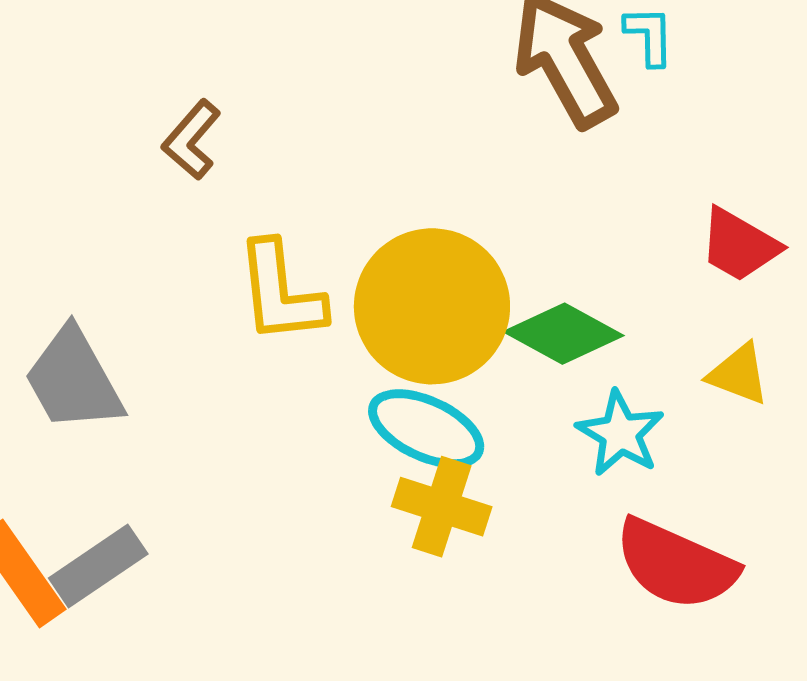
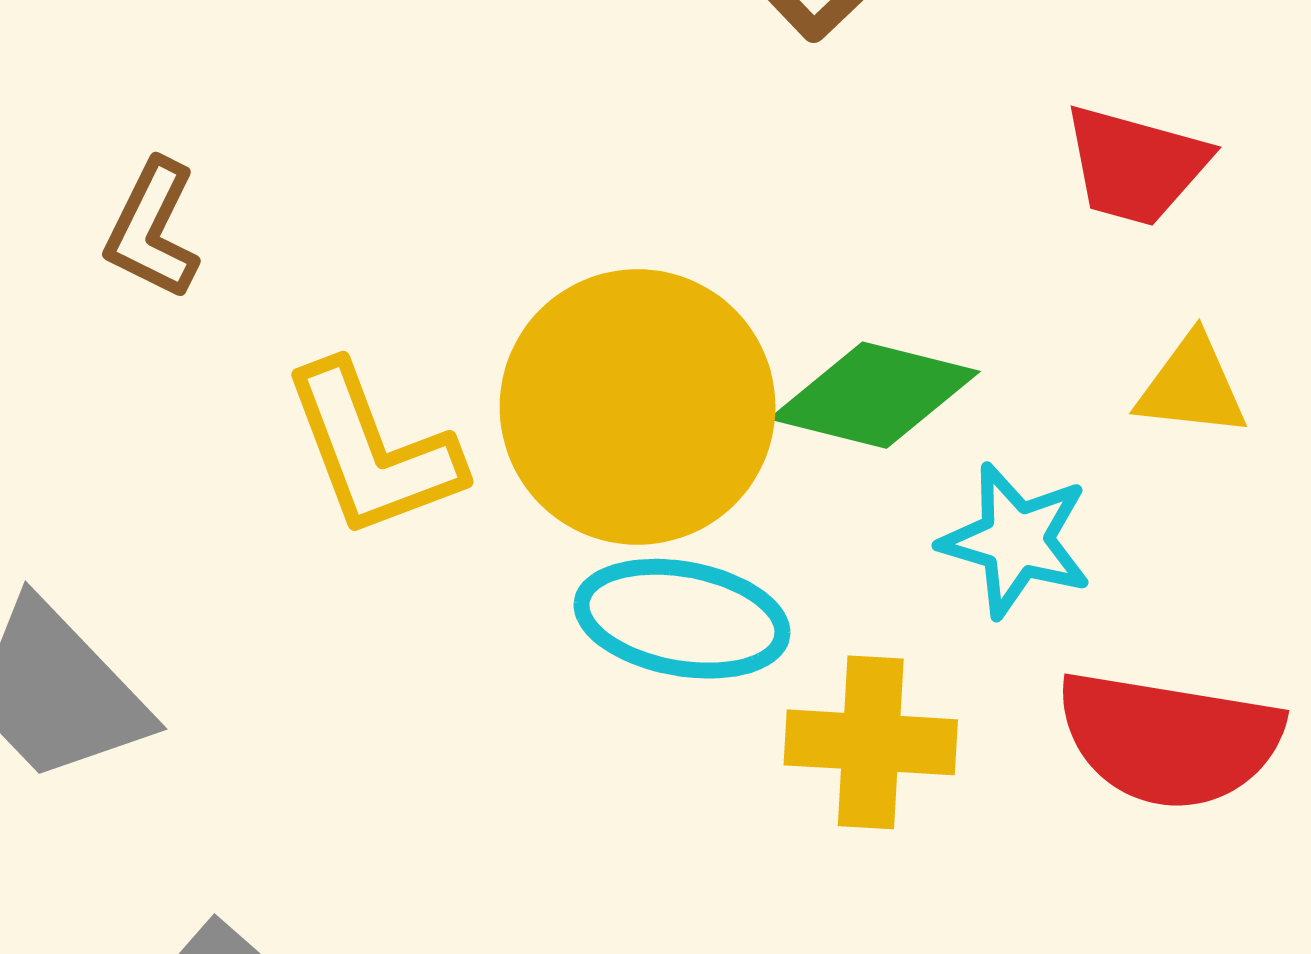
yellow cross: (442, 507) -> (871, 742), moved

